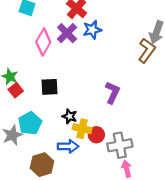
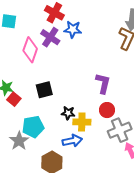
blue star: (92, 30) -> (73, 29), turned 30
cyan pentagon: (30, 123) -> (33, 127), turned 30
red circle: (96, 135) -> (107, 110), moved

